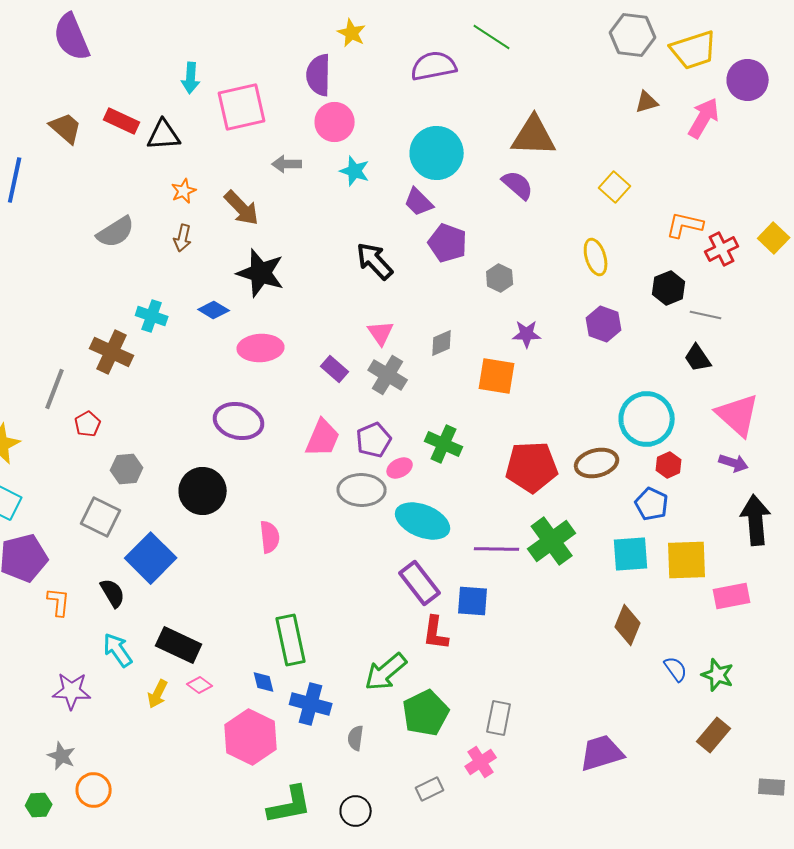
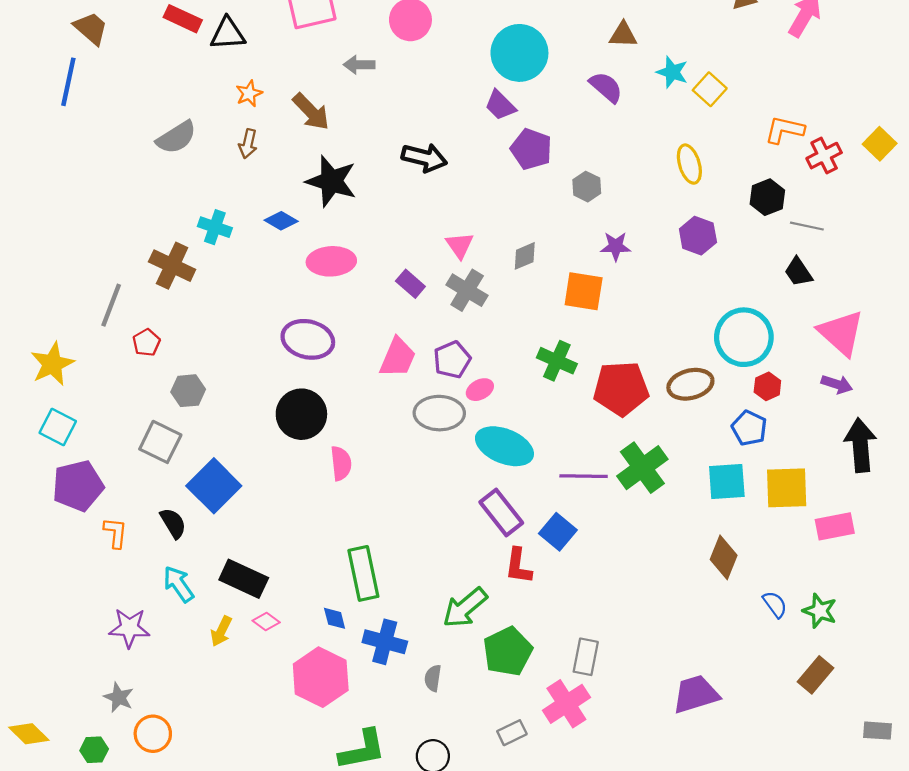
brown trapezoid: (66, 128) -> (91, 28), moved
brown triangle: (534, 136) -> (623, 35), size x0.6
cyan star: (355, 171) -> (672, 72), moved
black arrow: (375, 261) -> (424, 158), moved, turned 147
green cross: (444, 444) -> (557, 361), moved
black circle: (203, 491) -> (301, 414), moved
blue square: (473, 601) -> (558, 532), turned 36
pink cross: (481, 762) -> (566, 704), size x1.4

